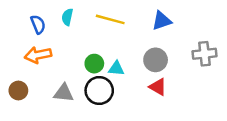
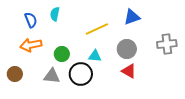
yellow line: (110, 19) -> (97, 29), moved, turned -40
green circle: (94, 64) -> (62, 54), moved

